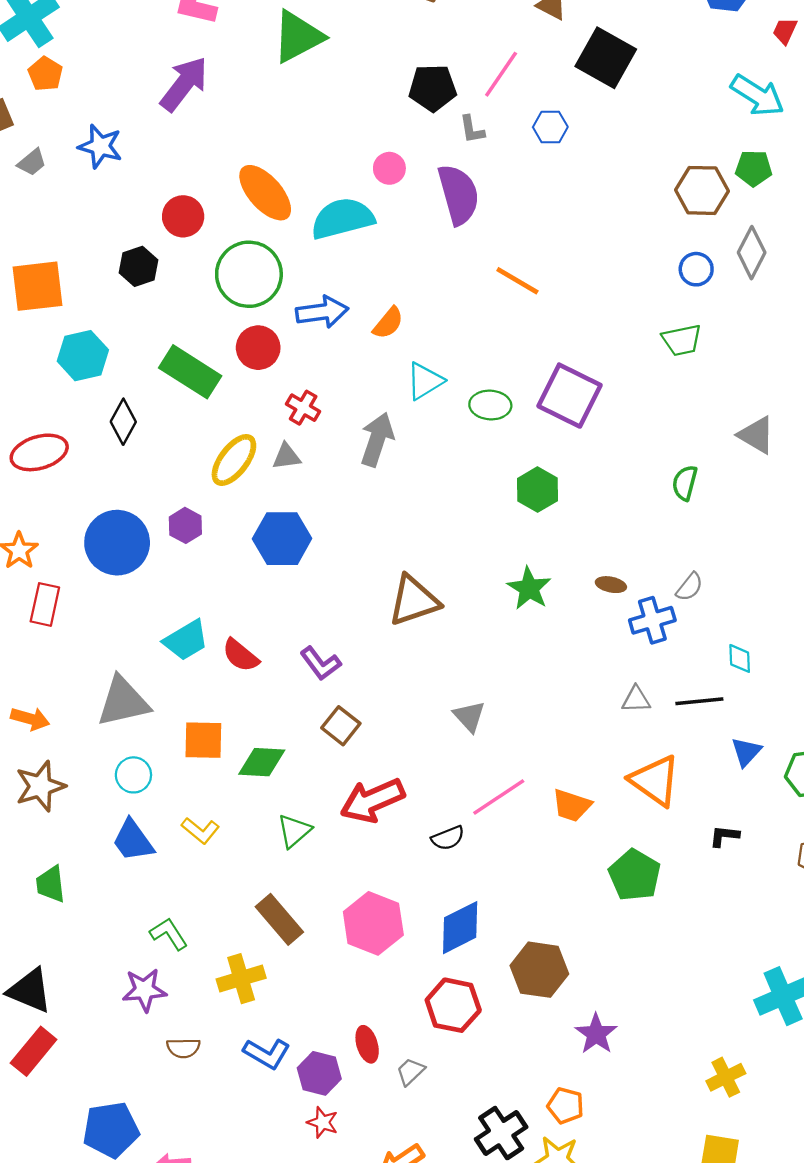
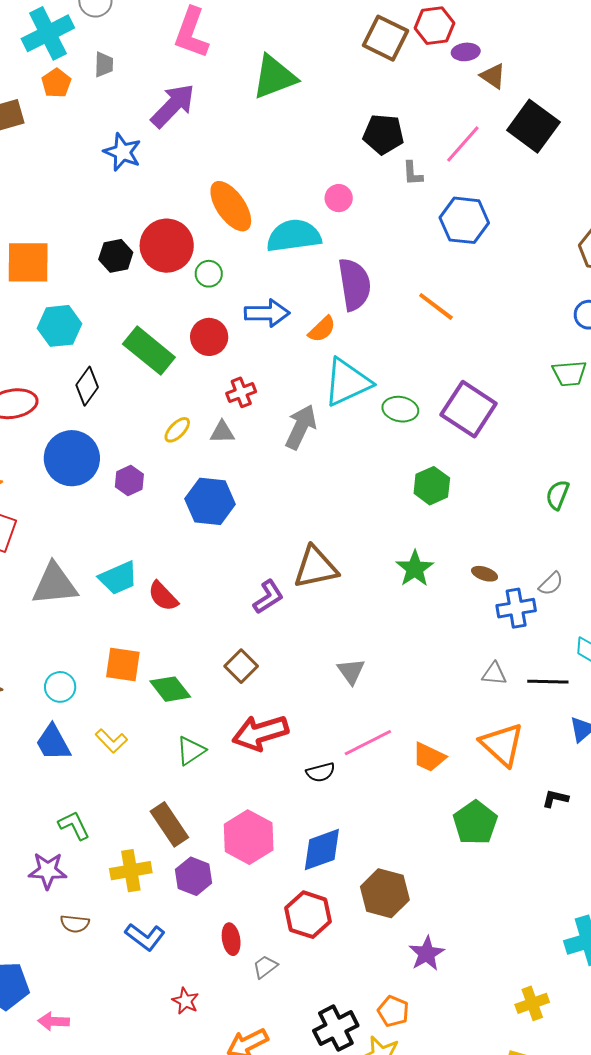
pink line: (501, 74) -> (463, 144), moved
blue hexagon: (550, 127) -> (464, 220), moved, size x1.6
blue star: (100, 146) -> (122, 152), moved
gray trapezoid: (32, 162) -> (104, 64), moved, turned -56
purple semicircle: (459, 194) -> (354, 284), moved
red circle: (183, 216) -> (167, 246), moved, size x1.5
green circle: (249, 274) -> (209, 274), size x0.5
cyan triangle: (425, 381) -> (347, 382), size x1.5
red cross: (303, 408) -> (241, 392), turned 32
yellow ellipse: (234, 460) -> (177, 430), size x0.6
blue circle: (117, 543) -> (72, 458), moved
purple L-shape: (321, 663) -> (268, 597), moved, turned -93
gray triangle: (123, 702) -> (55, 584), moved
green diamond: (262, 762) -> (170, 689), turned 42
purple hexagon: (319, 1073) -> (194, 876), moved

